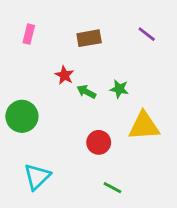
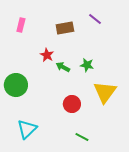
purple line: (147, 34) -> (95, 19), moved
yellow triangle: (144, 126) -> (105, 92), turned -50

